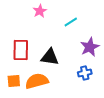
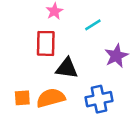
red rectangle: (21, 50) -> (46, 43), moved
blue cross: (85, 73) -> (99, 99), moved, size x1.5

